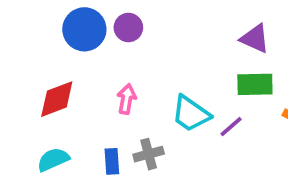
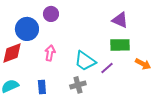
blue circle: (84, 29) -> (27, 29), moved
gray cross: (149, 154) -> (78, 85), moved

